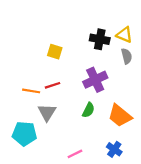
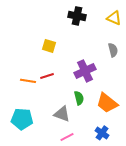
yellow triangle: (124, 35) -> (114, 18), moved
black cross: (100, 39) -> (77, 16), moved
green semicircle: (88, 110) -> (79, 98), turned -40
gray triangle: (47, 112) -> (62, 114), moved, turned -42

